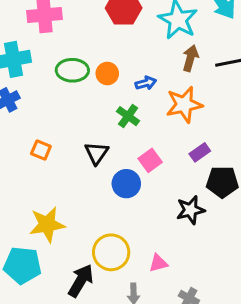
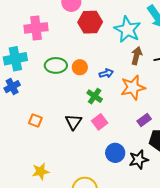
pink square: (150, 160) -> (100, 122), moved
blue circle: (126, 184) -> (115, 153), moved
yellow star: (47, 225) -> (41, 171), size x0.7

